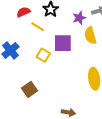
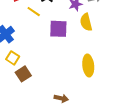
yellow square: (43, 55) -> (13, 58), moved

